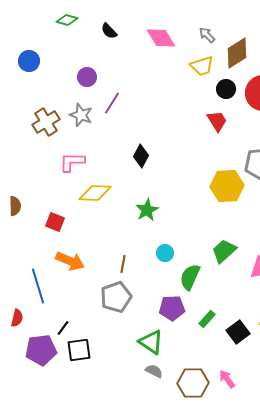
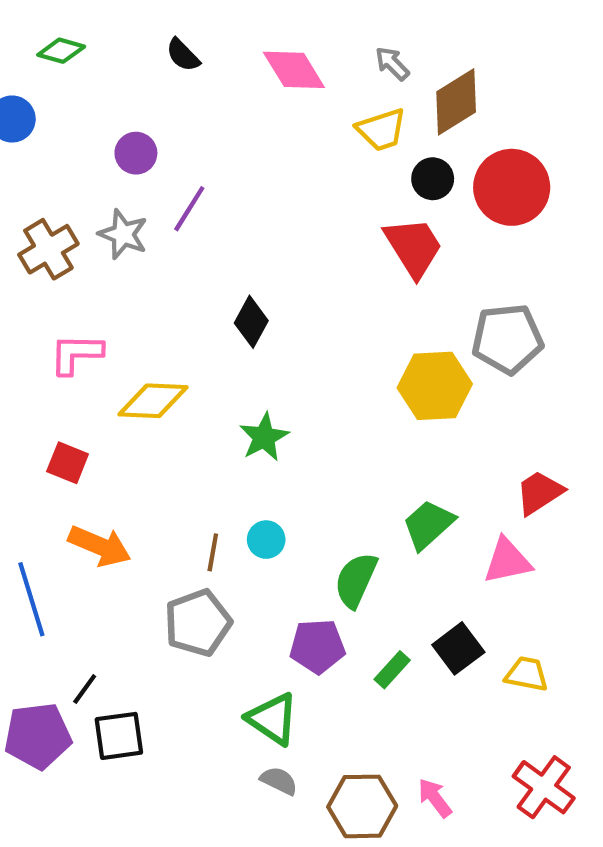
green diamond: (67, 20) -> (61, 51), moved
red trapezoid: (217, 121) -> (413, 247), size x1.4
pink L-shape: (72, 162) -> (76, 354), moved
cyan circle: (165, 253) -> (266, 540), moved
black square: (238, 332) -> (458, 648), moved

